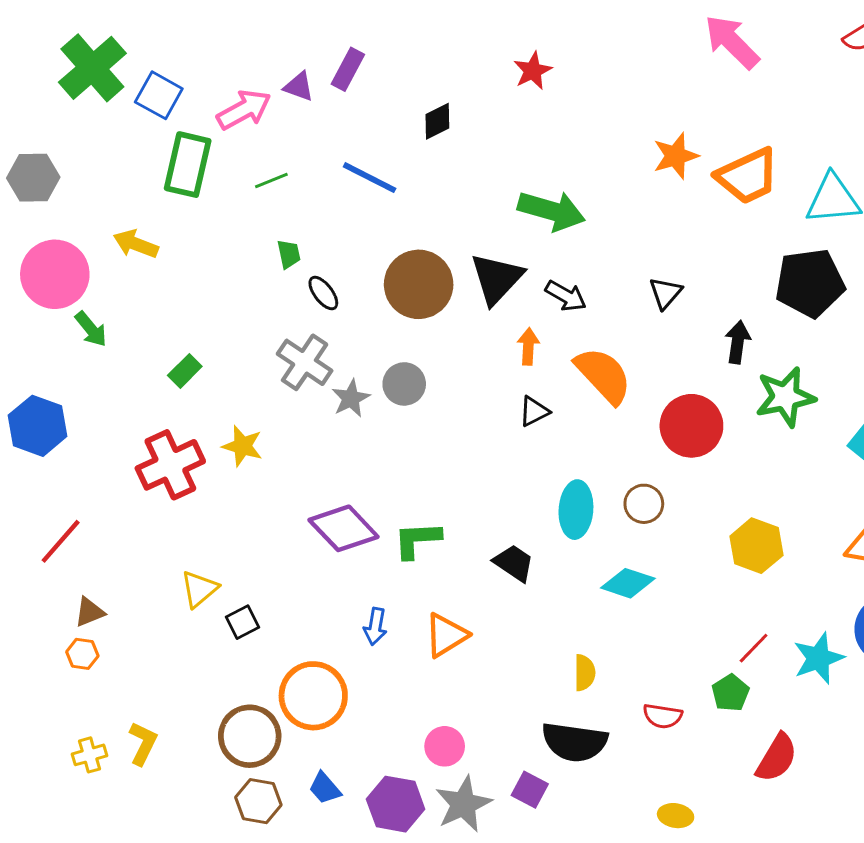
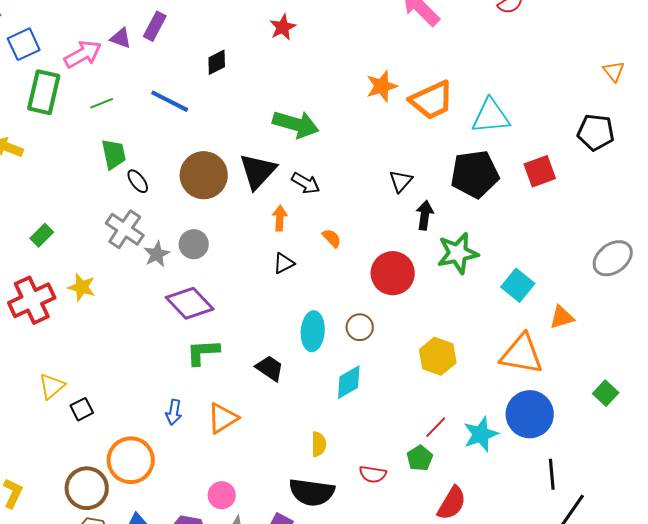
blue square: (159, 95) -> (24, 44), turned 36
green trapezoid: (289, 254) -> (114, 154), size x1.5
black triangle: (665, 293) -> (401, 181), moved
orange semicircle: (603, 375) -> (332, 238), size x0.5
purple diamond: (344, 528) -> (190, 303), moved
cyan diamond: (628, 583) -> (349, 382), turned -48

